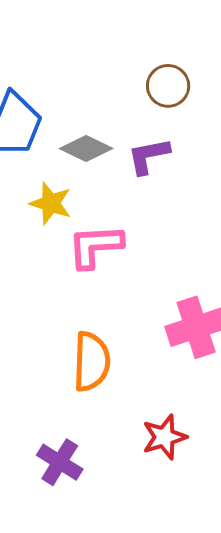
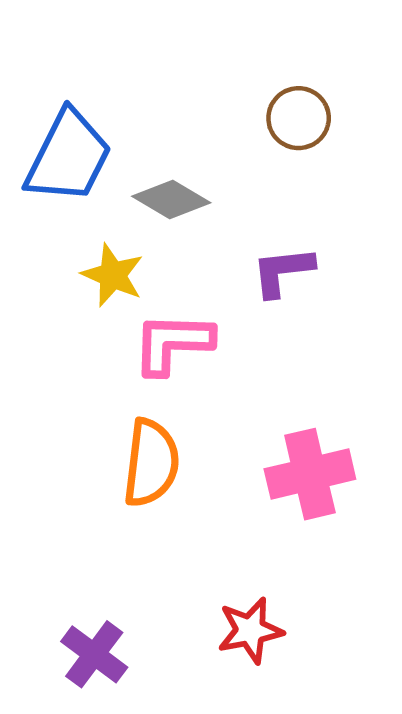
purple L-shape: (149, 156) -> (283, 271), moved
orange semicircle: (92, 361) -> (151, 463), moved

